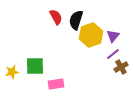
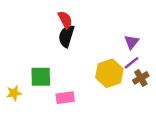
black semicircle: (76, 20) -> (66, 36), moved
yellow hexagon: (91, 35) -> (109, 73), moved
yellow star: (12, 72) -> (14, 93), moved

